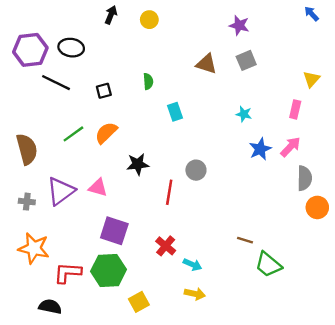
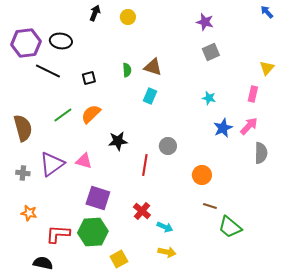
brown triangle: (206, 64) -> (153, 67), moved
cyan rectangle: (175, 112) -> (150, 96), turned 42
orange circle: (317, 207) -> (202, 175), moved
orange star: (34, 248) -> (29, 213), size x0.6

